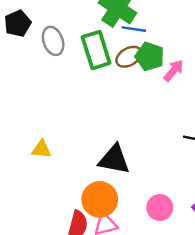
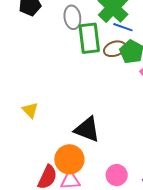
gray ellipse: (53, 41) -> (72, 17), moved
yellow triangle: (42, 149) -> (30, 110), turned 30

